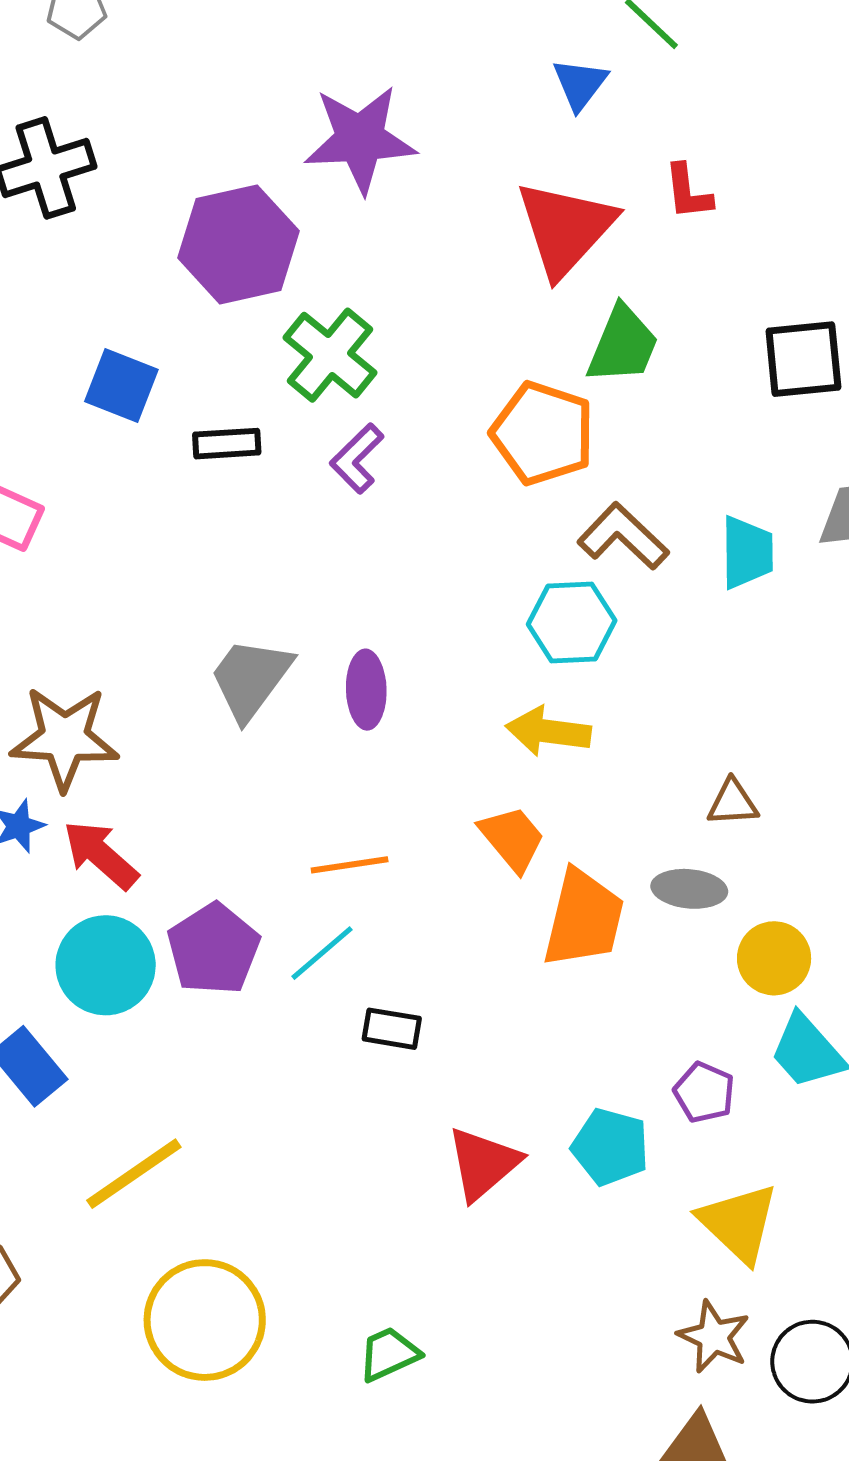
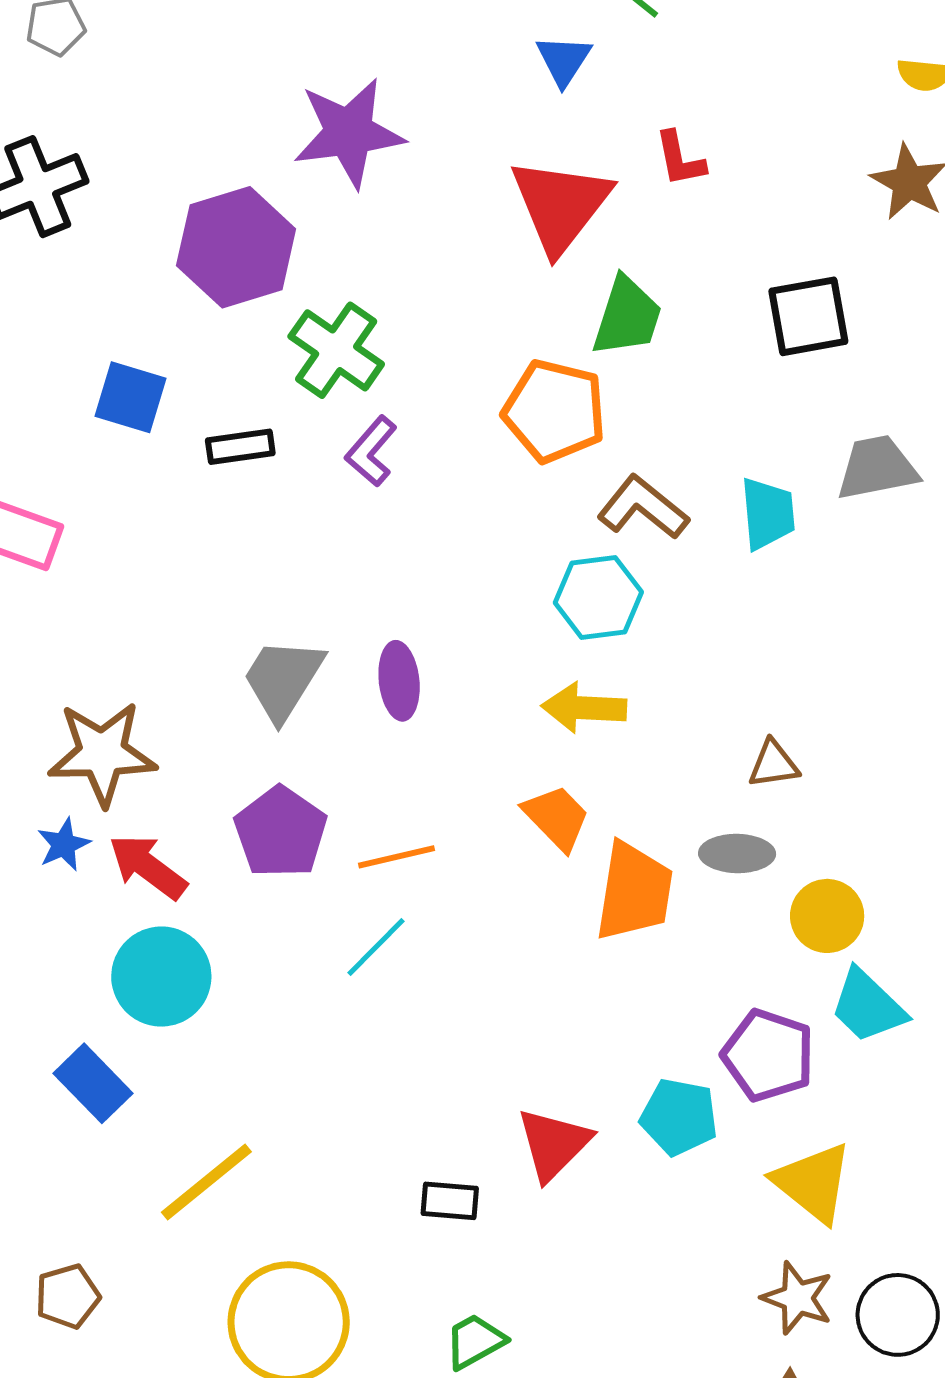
purple pentagon: (214, 949) -> (281, 832), moved
black rectangle: (392, 1029) -> (450, 1201), moved
purple pentagon: (704, 1092) -> (768, 1055), size x1.5

